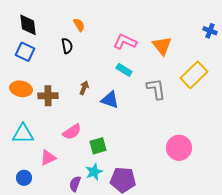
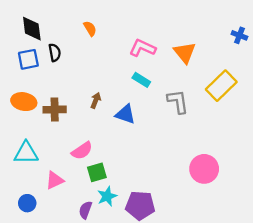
black semicircle: (67, 46) -> (55, 52), moved
blue square: (25, 52) -> (28, 59), turned -36
green square: (98, 146) -> (97, 172), moved

